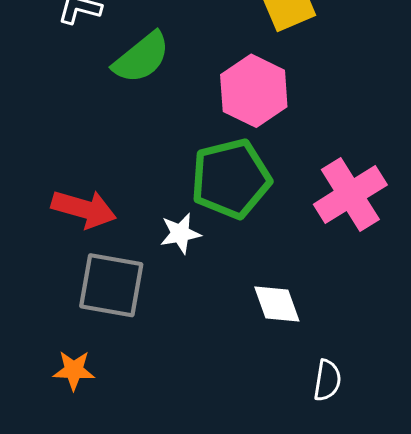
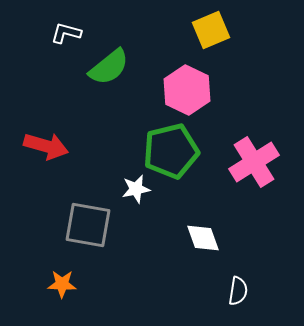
red arrow: (84, 209) -> (46, 146), moved

